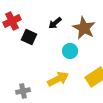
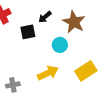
black square: (29, 37) -> (28, 32), moved, turned -35

